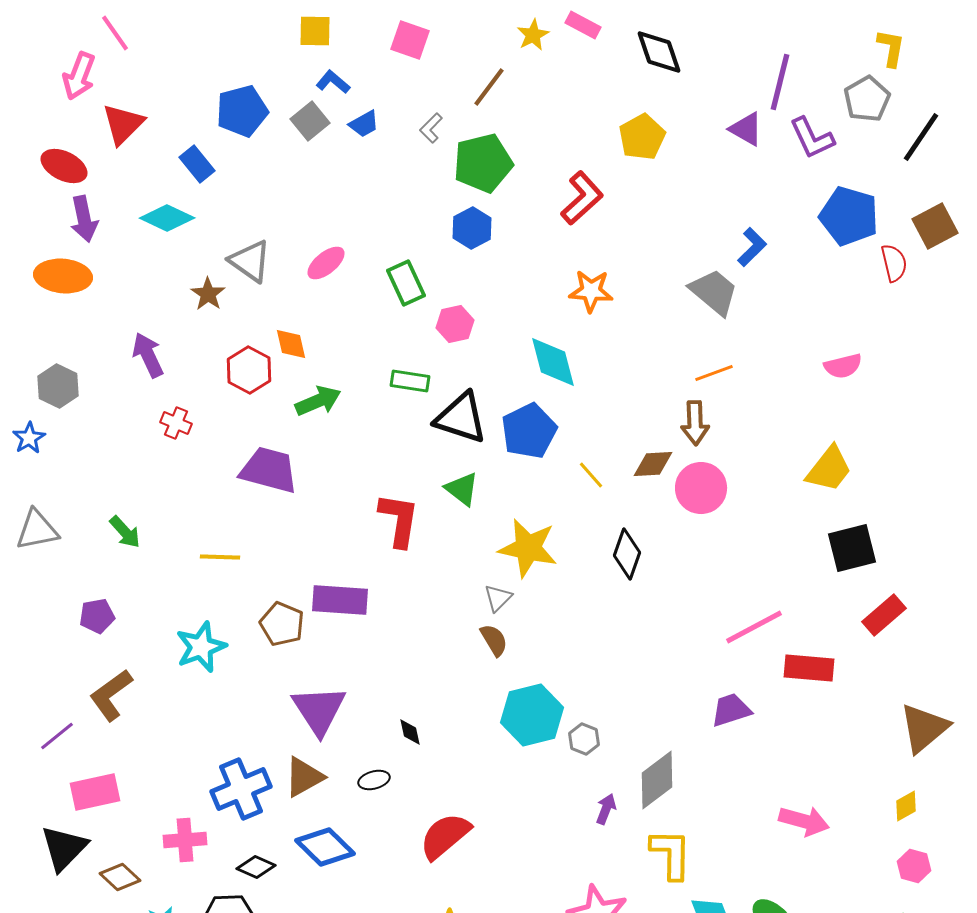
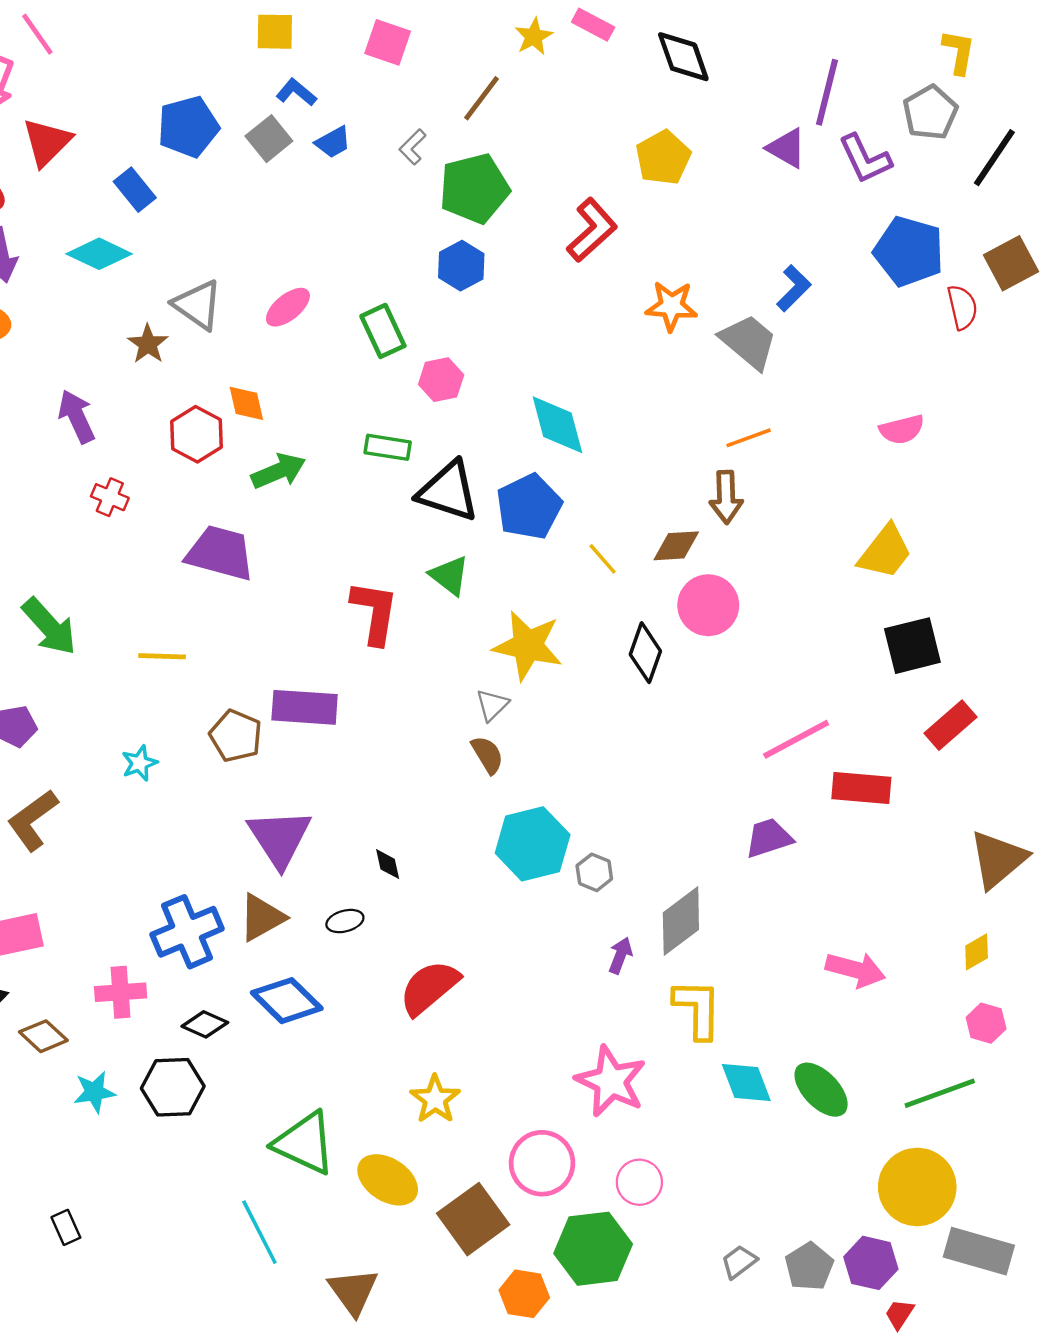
orange star: (591, 291) -> (671, 306), moved
pink circle: (701, 488) -> (708, 605), moved
green arrow: (125, 532) -> (49, 627), size x1.5
cyan star: (201, 647) -> (140, 763), size x0.6

